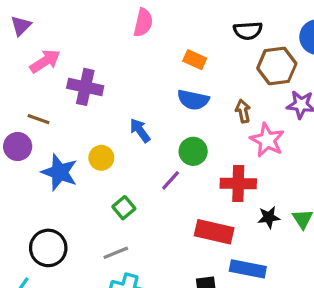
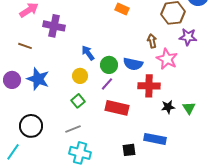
blue semicircle: (193, 100) -> (133, 64), moved
purple circle: (18, 147) -> (12, 80), moved
green circle: (193, 151) -> (109, 65), moved
yellow circle: (101, 158) -> (80, 76), moved
red rectangle: (214, 232) -> (117, 108), moved

